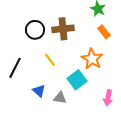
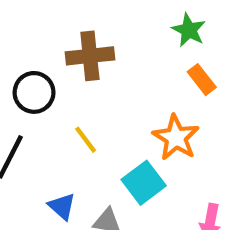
brown cross: (63, 29) -> (90, 56), moved
black circle: (35, 30) -> (34, 92), moved

